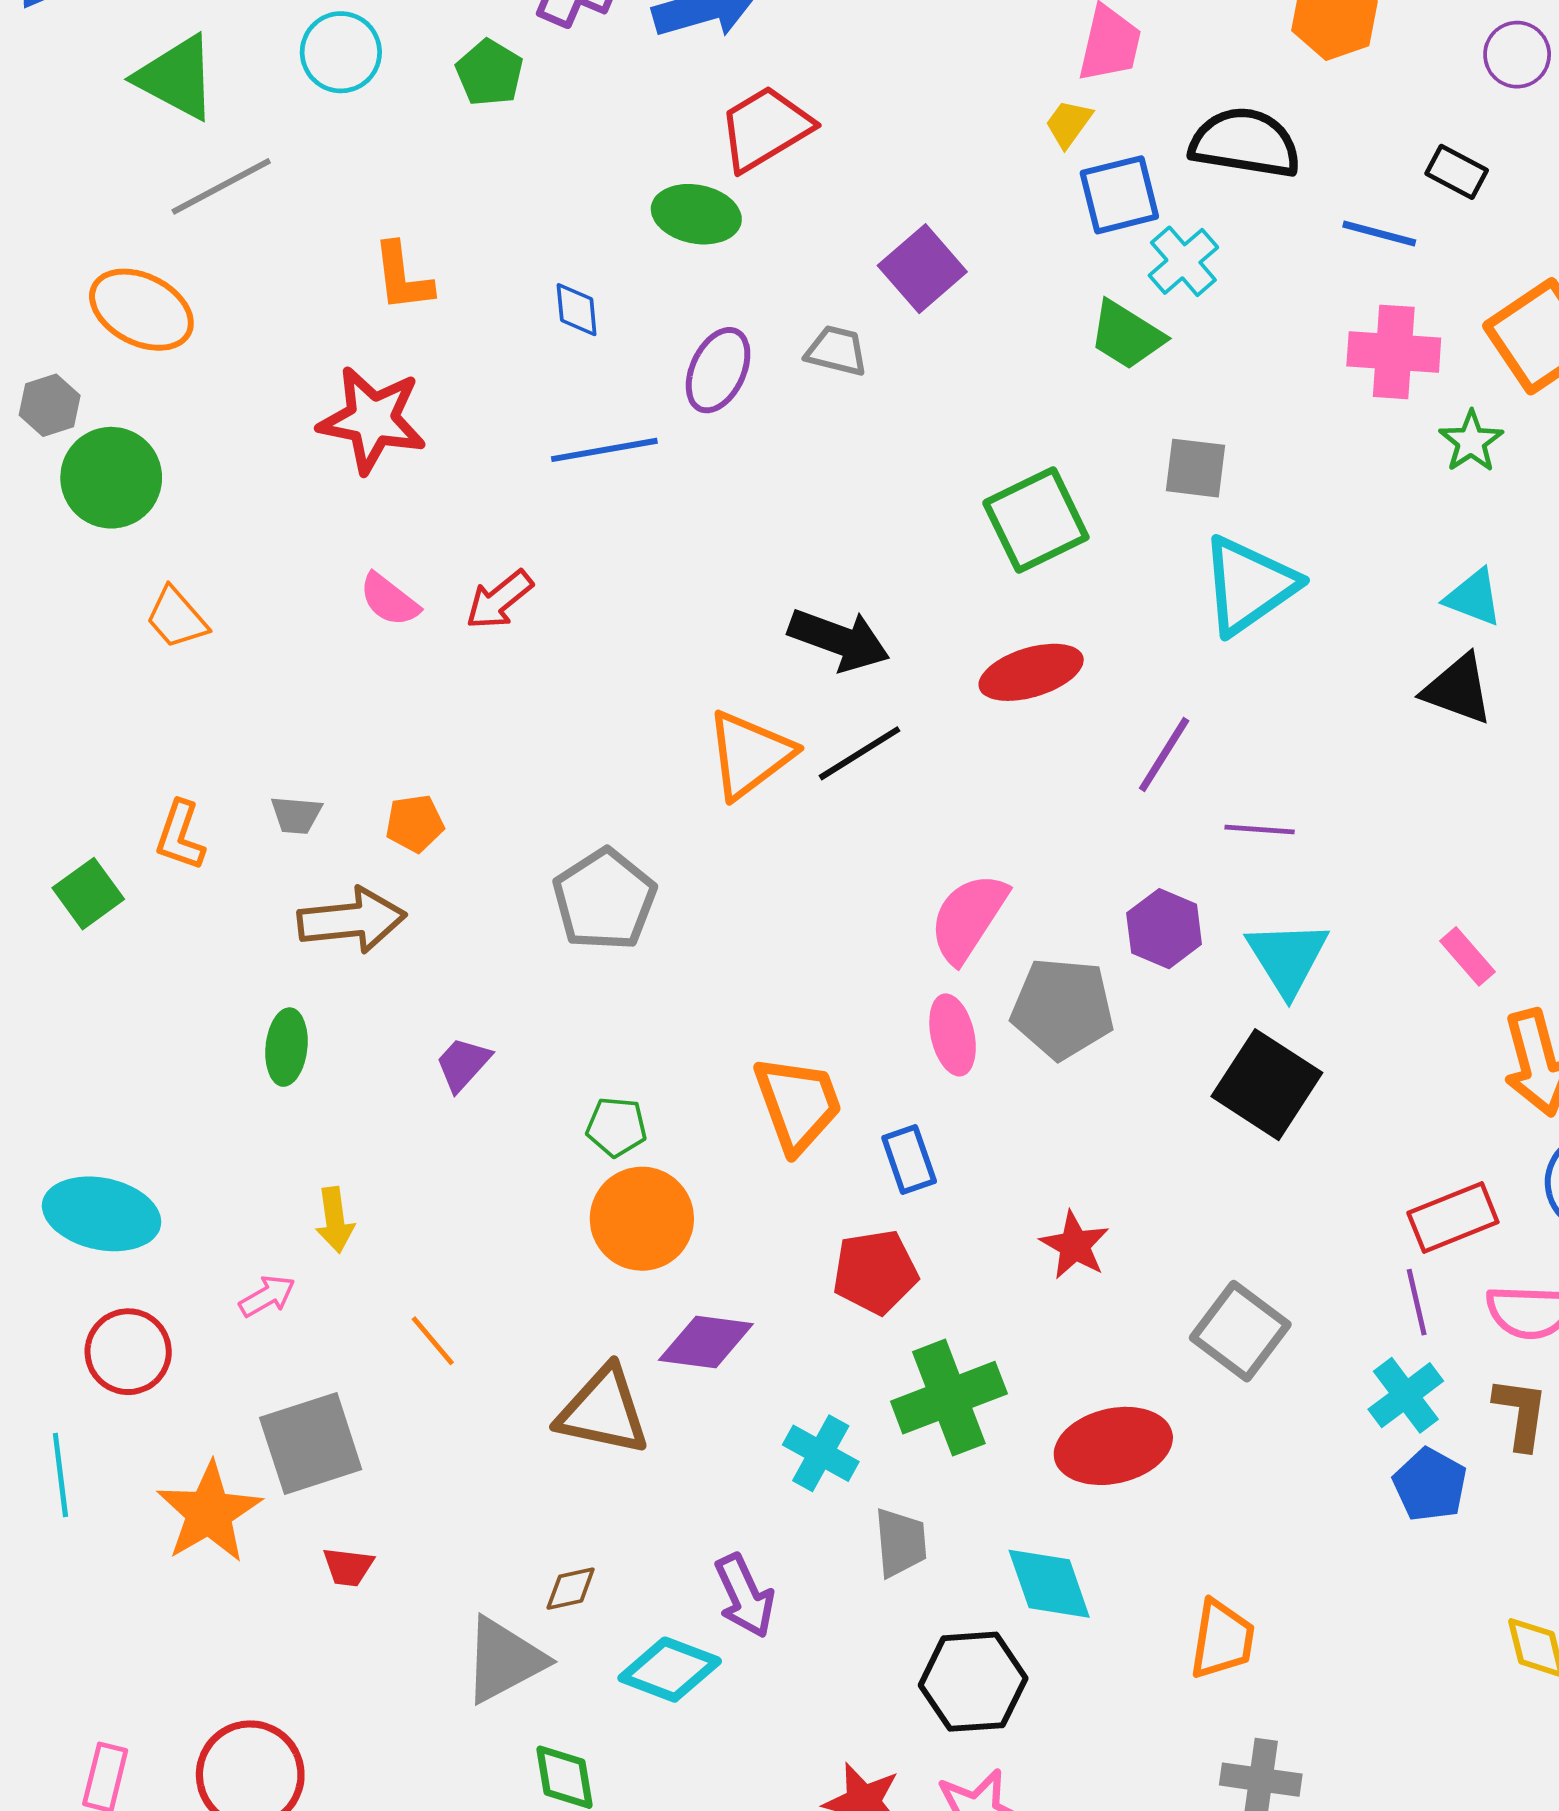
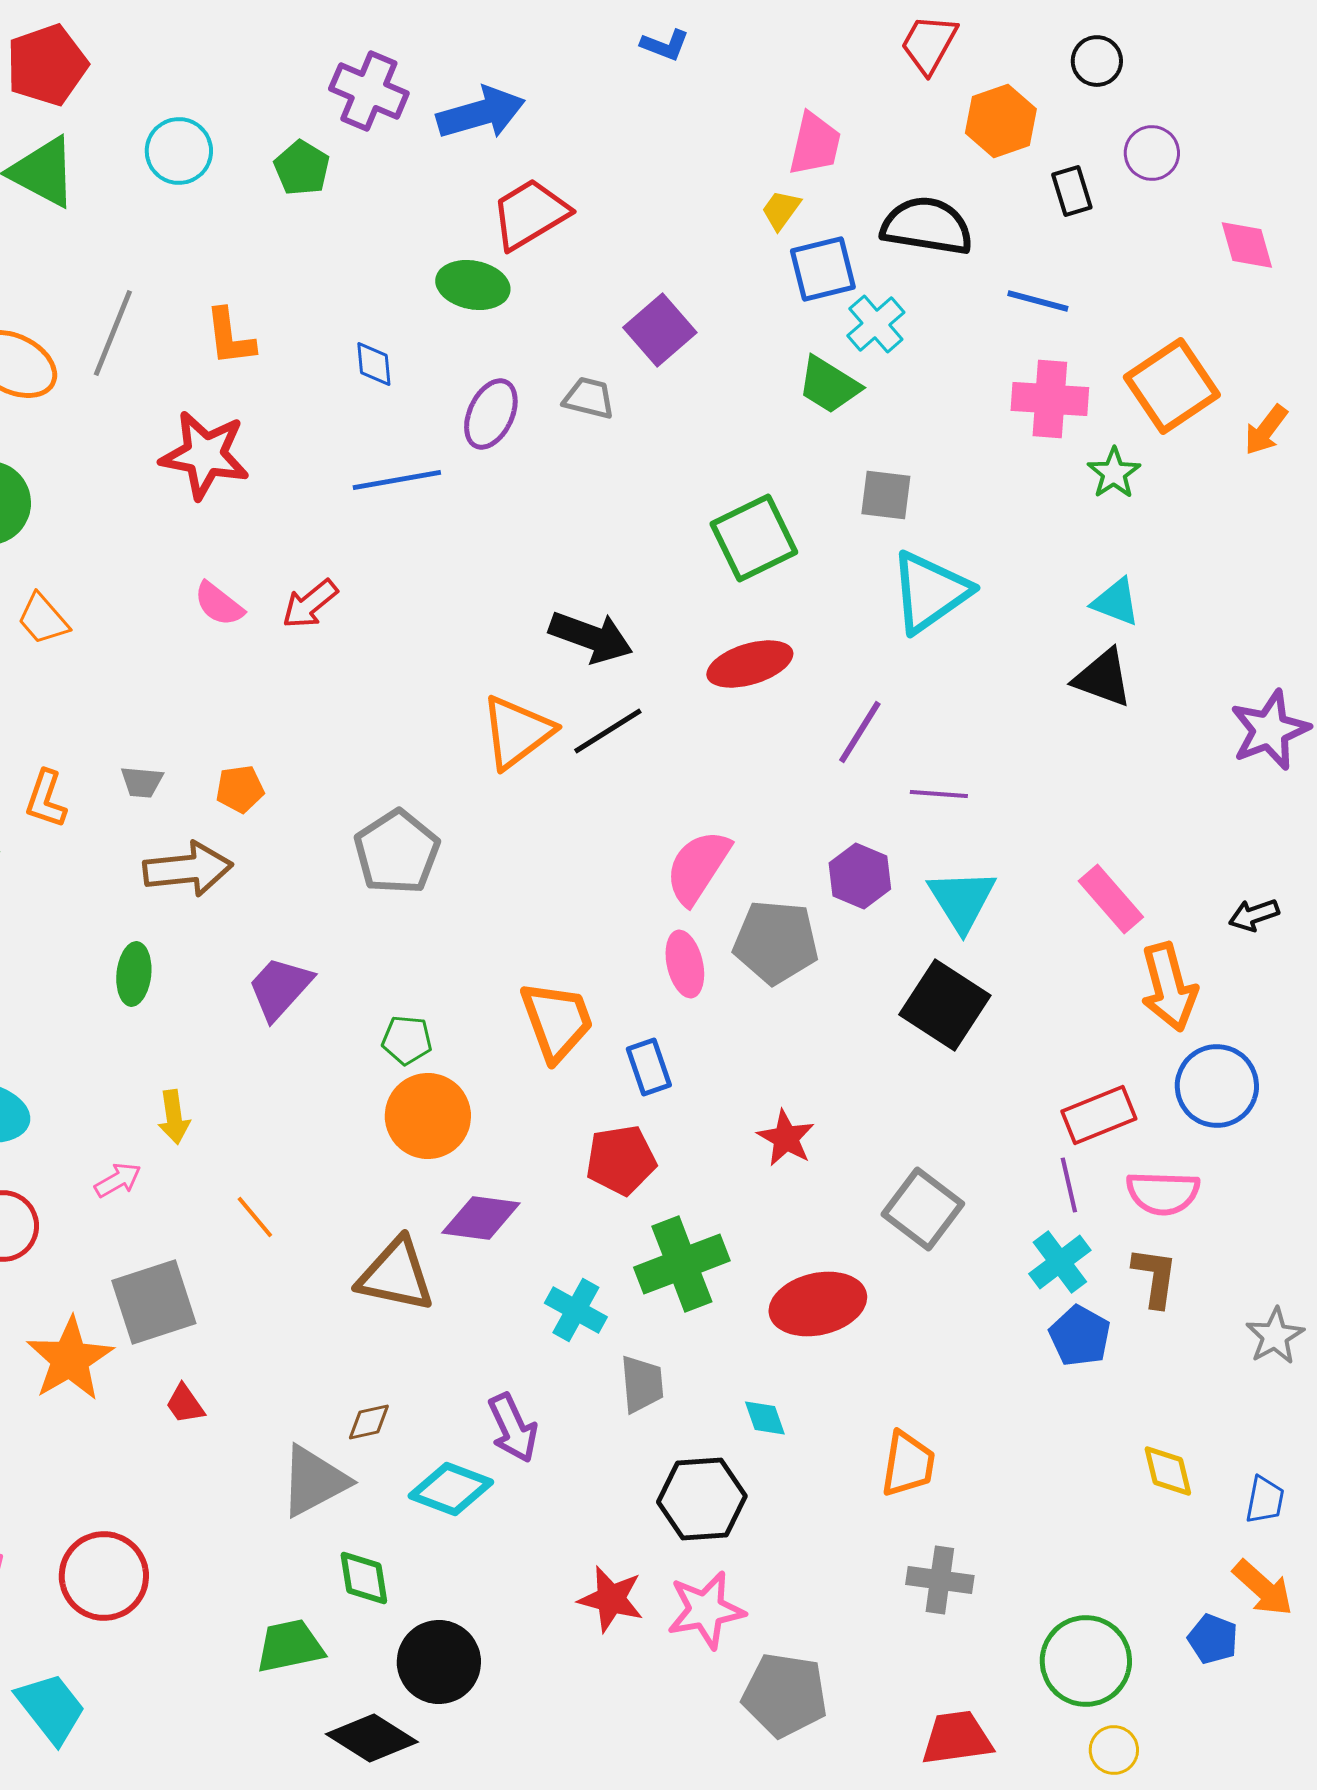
black rectangle: (1457, 172) -> (1072, 191), moved, turned 45
gray line: (221, 186) -> (113, 333), moved, turned -40
pink rectangle: (1467, 956) -> (1111, 899), size x1.4
purple trapezoid: (463, 1064) -> (280, 988), size x1.4
red trapezoid: (348, 1567) -> (185, 1404), turned 48
cyan diamond: (1049, 1584) -> (765, 1418), size x0.6

